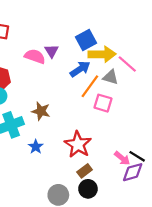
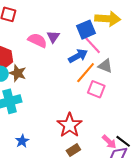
yellow arrow: (102, 54) -> (108, 19), moved
pink line: (127, 64) -> (93, 45), moved
brown star: (41, 111) -> (18, 73), moved
blue star: (36, 147) -> (22, 141), moved

